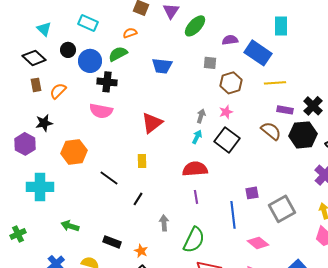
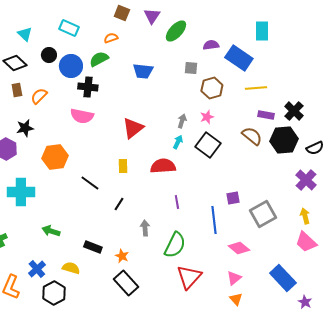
red semicircle: (195, 169) -> (163, 166), moved

